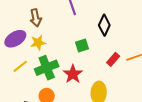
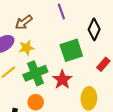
brown arrow: (36, 18) -> (24, 22), turned 66
green square: (82, 46) -> (71, 50), size x1.6

